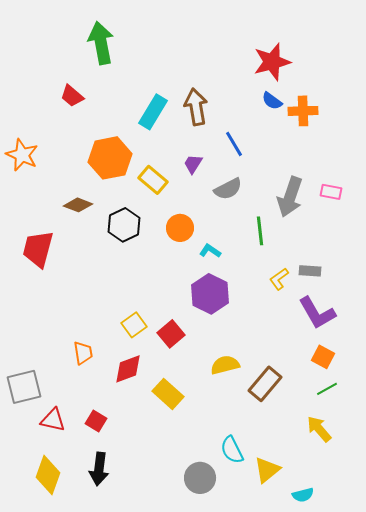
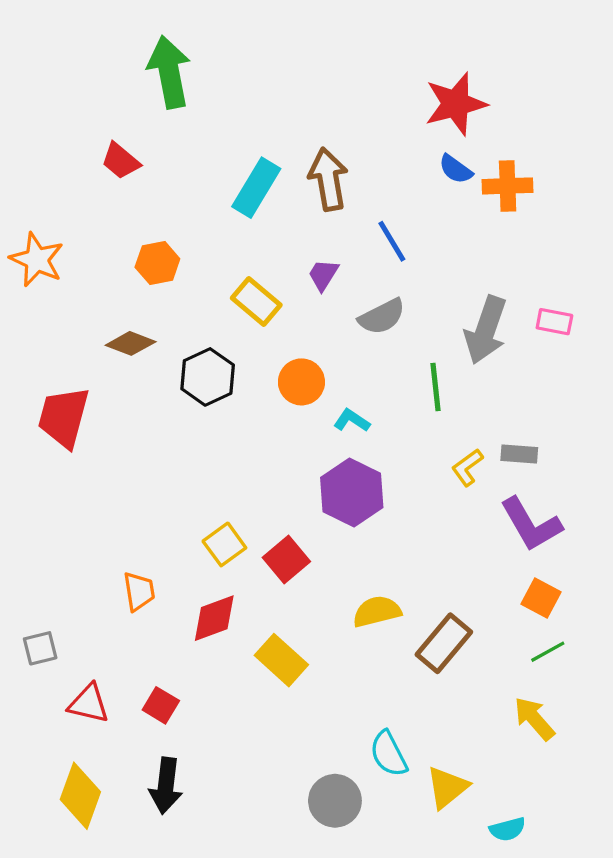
orange hexagon: (110, 158) -> (157, 263), moved, size x0.6
gray square: (24, 387) -> (40, 648), size x0.6

